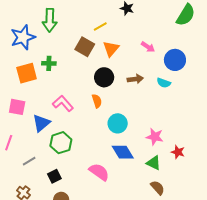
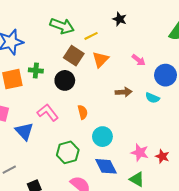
green arrow: (50, 20) -> (62, 26), moved, turned -75
black circle: (104, 77) -> (65, 80), moved
blue triangle: (41, 123) -> (24, 131), turned -36
green hexagon: (61, 143) -> (68, 152), moved
red star: (178, 152) -> (162, 156), moved

